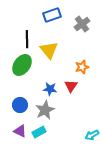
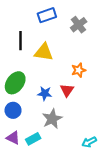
yellow triangle: (49, 50) -> (44, 52), turned -42
green ellipse: (22, 65) -> (15, 83), moved
gray star: (45, 110) -> (52, 119), moved

